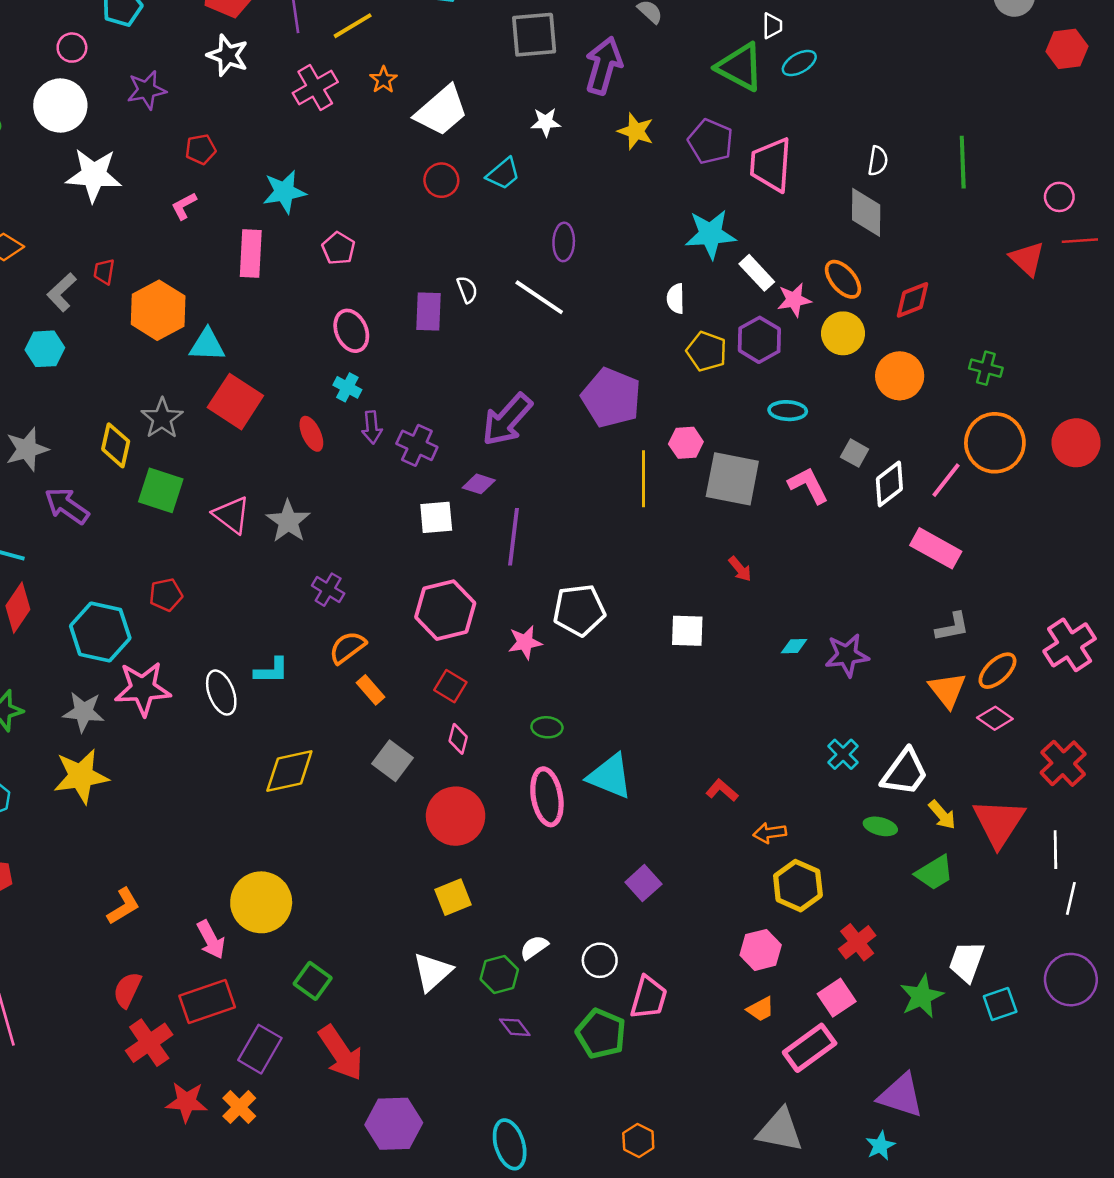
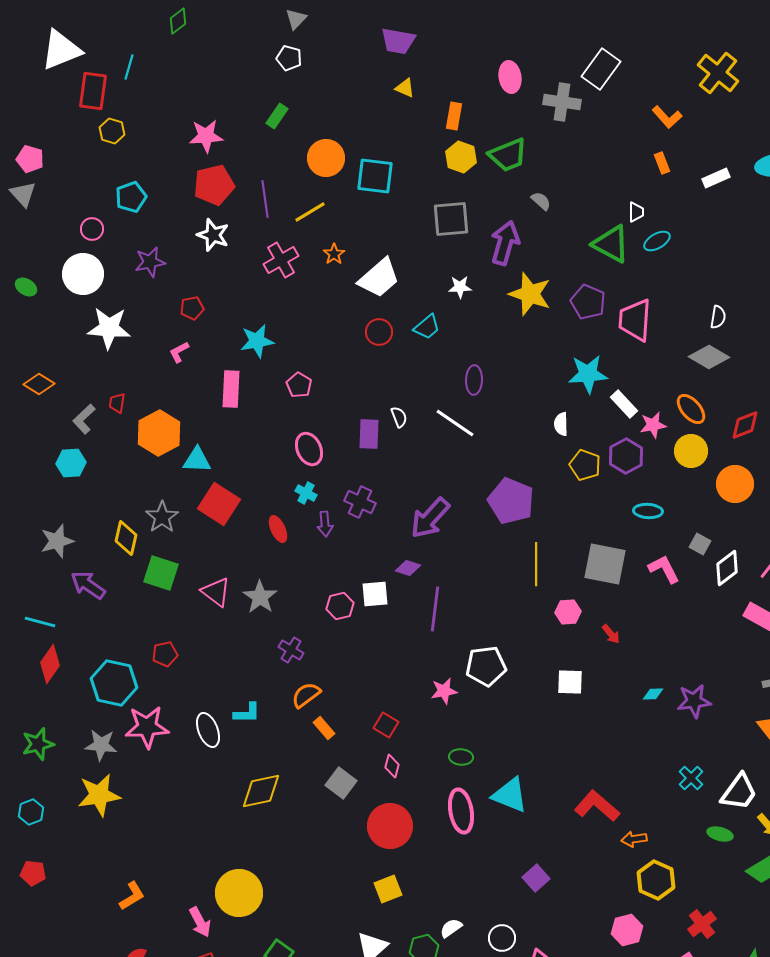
yellow star: (636, 131) -> (530, 294), size x1.5
gray diamond: (866, 212) -> (709, 357), turned -60
pink hexagon: (686, 443) -> (568, 612), moved
purple cross: (417, 445) -> (360, 502), moved
pink hexagon: (445, 610) -> (340, 606), moved, size x0.6
red L-shape: (722, 790) -> (597, 806), size x1.8

